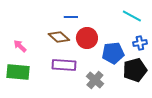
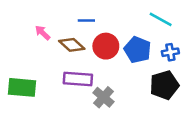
pink arrow: (20, 46) -> (43, 33), moved
blue pentagon: (113, 53) -> (137, 50), moved, turned 30
gray cross: (95, 80) -> (103, 97), moved

